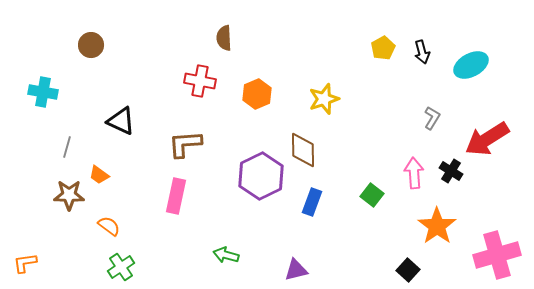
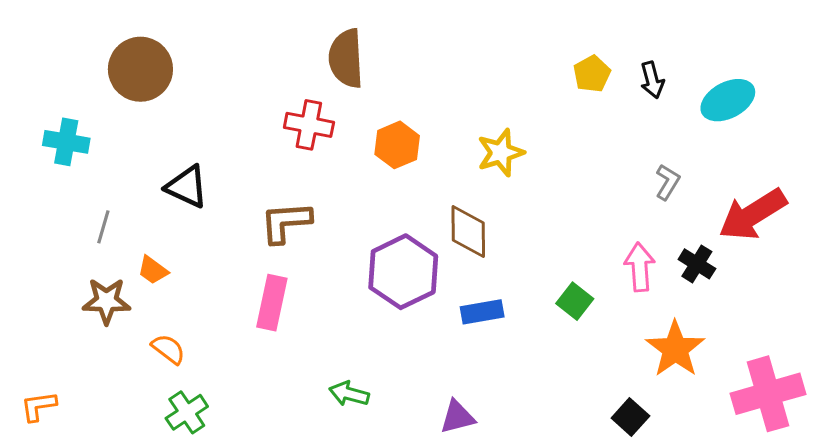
brown semicircle: (224, 38) -> (346, 58), size x1.5
brown circle: (91, 45) -> (140, 69), size x1.6
blue rectangle: (312, 202) -> (482, 312), turned 60

